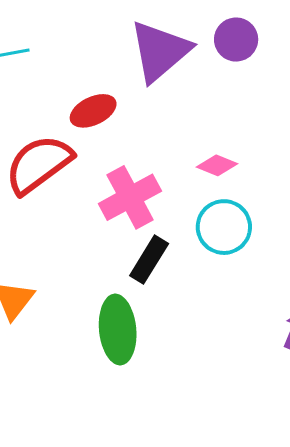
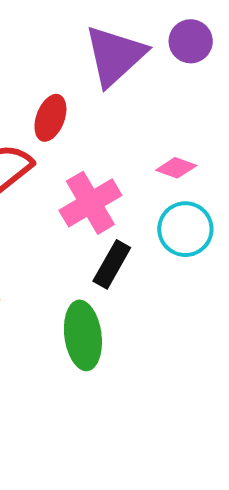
red ellipse: (93, 111) -> (50, 118), turned -42

